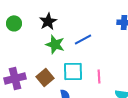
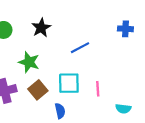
green star: (55, 44) -> (29, 62), moved

